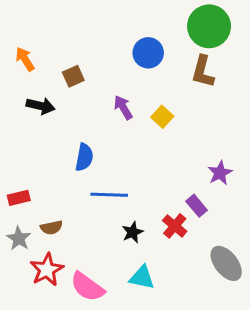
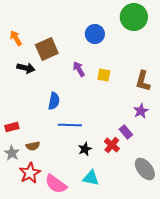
brown L-shape: (203, 72) -> (143, 81), moved
brown square: (73, 76) -> (47, 49), size x1.6
yellow square: (162, 117) -> (104, 75), turned -32

